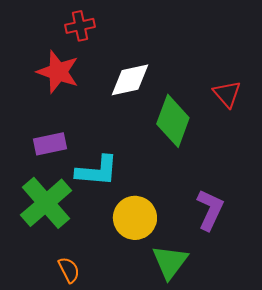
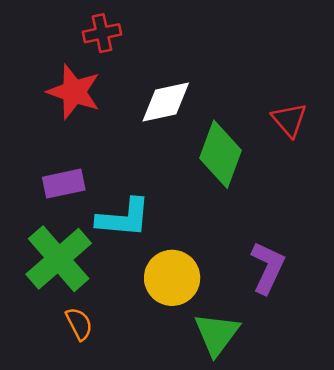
orange semicircle: (69, 270) -> (79, 324), moved

